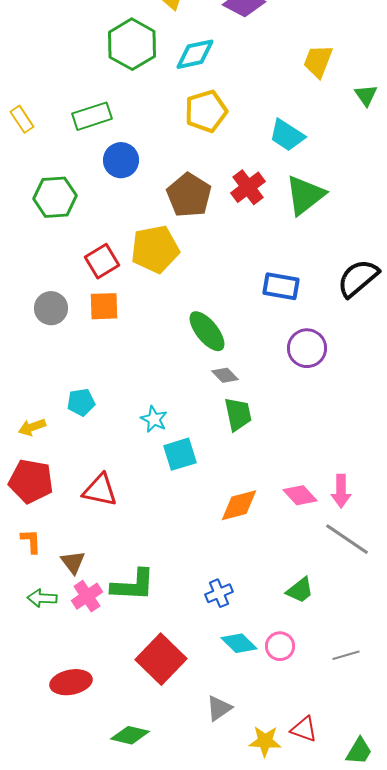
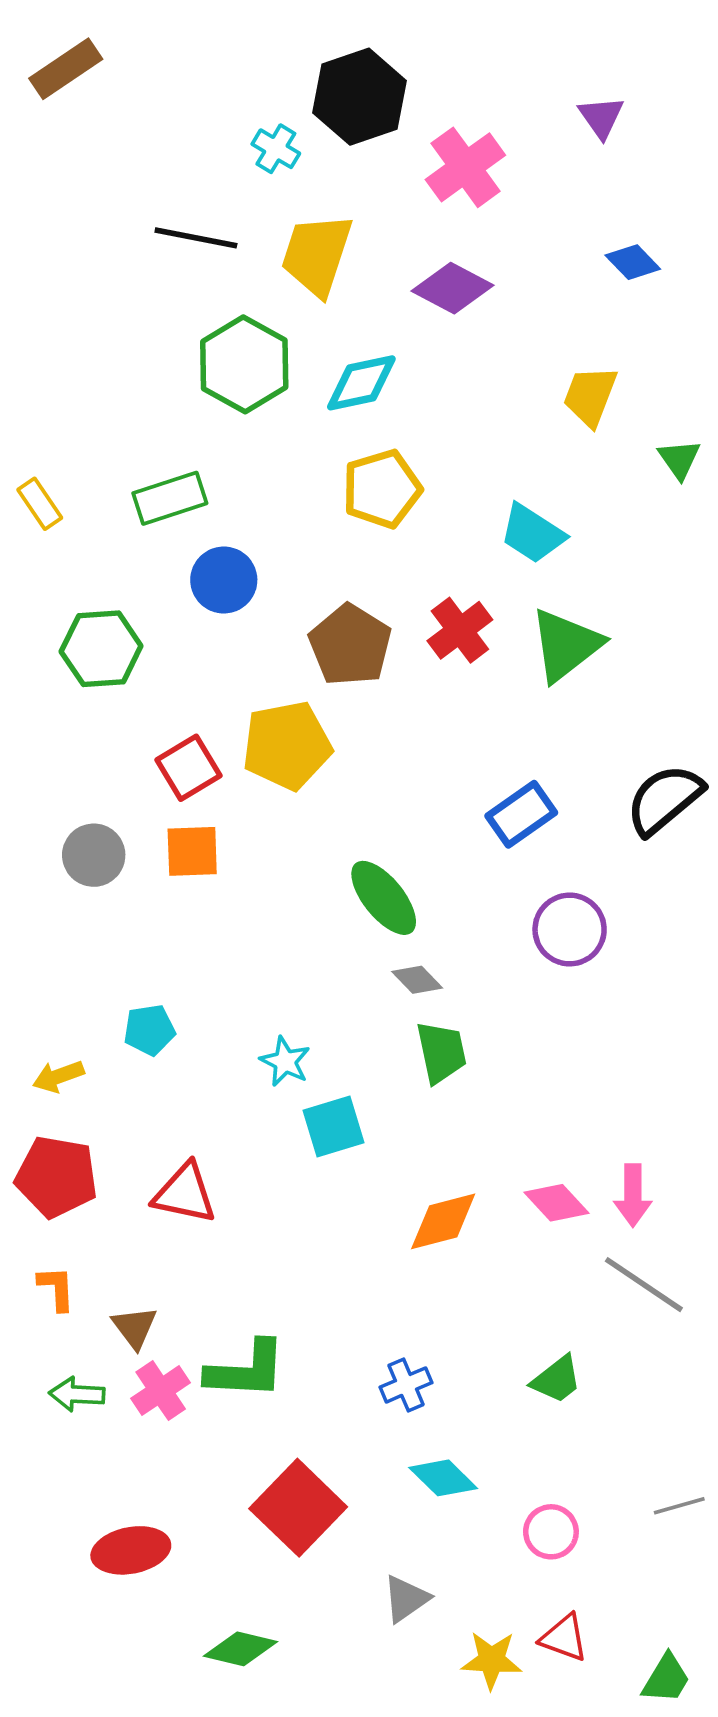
blue rectangle: (281, 286) -> (521, 814), turned -45
pink circle: (280, 646) -> (551, 1532), moved
gray line: (346, 655) -> (679, 1506), moved

